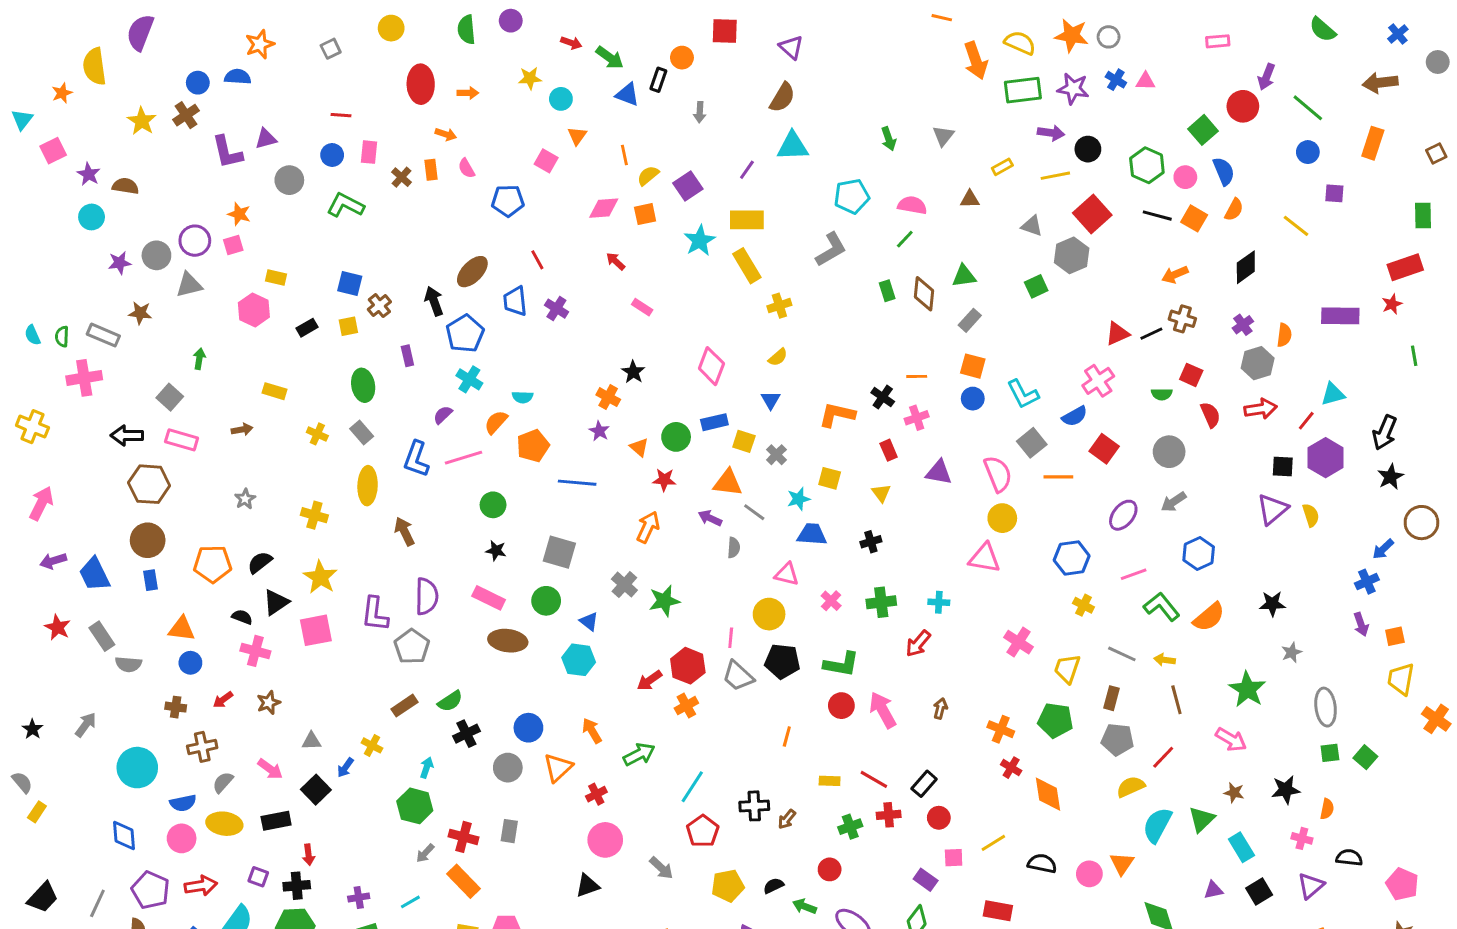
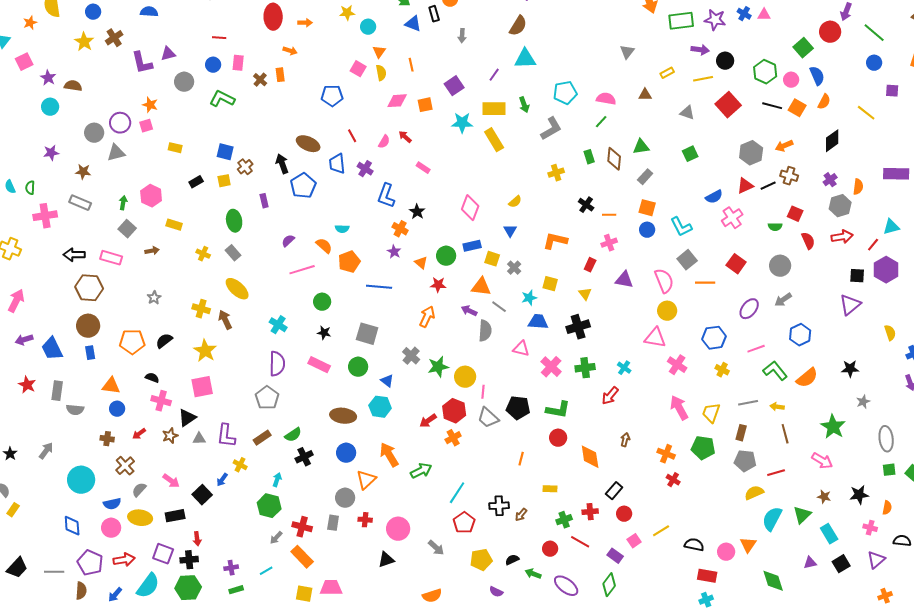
black rectangle: (658, 80) -> (434, 14), turned -35
blue circle: (198, 83) -> (93, 12), moved
green arrow: (889, 139) -> (524, 105), moved
pink semicircle: (466, 168) -> (384, 142), moved, turned -120
yellow semicircle: (648, 176) -> (381, 73), moved, turned 119
cyan star: (700, 241) -> (462, 123), turned 30
gray hexagon: (1072, 255) -> (751, 153), moved
purple star: (120, 263) -> (51, 153), moved
brown ellipse: (472, 272) -> (308, 144), turned 70
yellow cross: (779, 306) -> (556, 173), moved
pink hexagon: (254, 310) -> (151, 196), moved
gray rectangle: (103, 335) -> (80, 203), moved
cyan cross: (469, 379) -> (278, 325), moved
gray square: (170, 397) -> (127, 229), moved
black cross: (883, 397) -> (586, 205), moved
blue semicircle: (1075, 416) -> (714, 197), moved
orange semicircle: (496, 422) -> (324, 246), turned 90
red rectangle: (889, 450) -> (590, 265), turned 48
blue L-shape: (416, 459) -> (386, 196), moved
yellow ellipse: (368, 486) -> (237, 289), turned -50
yellow semicircle: (1311, 515) -> (890, 333), moved
brown arrow: (404, 531) -> (225, 320), moved
black cross: (871, 542) -> (578, 327), size x1.6
gray semicircle: (734, 548) -> (485, 331), size x1.5
pink cross: (831, 601) -> (551, 367), size x1.5
black triangle: (276, 602) -> (187, 418), moved
cyan cross: (939, 602) -> (624, 368), turned 32
purple L-shape: (375, 614) -> (226, 436), moved
yellow circle: (769, 614) -> (465, 377), moved
gray rectangle: (102, 636) -> (57, 391), turned 42
brown ellipse: (508, 641) -> (343, 416), moved
pink cross: (1019, 642) -> (677, 365), moved
gray line: (1122, 654) -> (748, 403), turned -36
pink arrow: (883, 710) -> (679, 408), moved
orange arrow: (592, 731) -> (389, 455), size x1.4
gray triangle: (311, 741) -> (199, 439), moved
brown cross: (202, 747) -> (125, 466), turned -30
red line: (1163, 757) -> (776, 473), turned 30
gray circle: (508, 768) -> (345, 498), moved
red line: (874, 779) -> (580, 542), moved
red cross: (596, 794) -> (365, 520), moved, turned 32
orange diamond: (1048, 794) -> (590, 457), moved
pink square: (954, 858) -> (634, 541), turned -32
purple square: (258, 877) -> (163, 554), size x1.5
gray line: (97, 903) -> (54, 572), turned 66
red rectangle: (998, 911) -> (707, 576), moved

